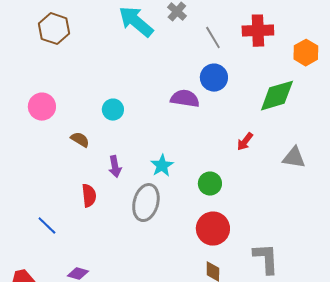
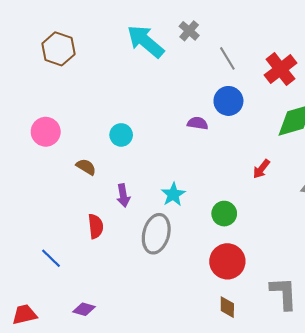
red cross: (258, 31) -> (280, 69), moved, turned -36
purple semicircle: (185, 99) -> (198, 123), size x0.7

